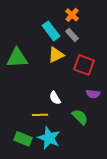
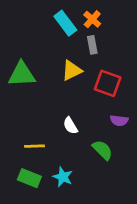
cyan rectangle: (51, 31) -> (65, 23), moved
gray rectangle: (72, 35) -> (92, 45), turned 32
yellow line: (40, 115) -> (35, 146), moved
cyan star: (49, 138) -> (63, 177), size x0.7

